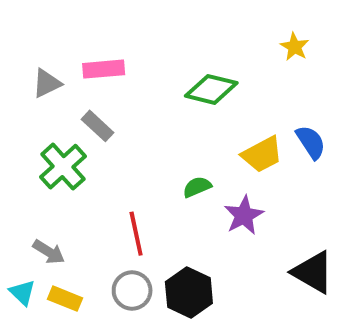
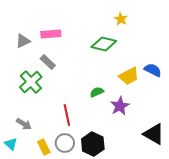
yellow star: (295, 47) -> (121, 19), moved
blue semicircle: (311, 142) -> (153, 70), turned -30
yellow rectangle: (65, 299) -> (44, 147), moved, turned 42

